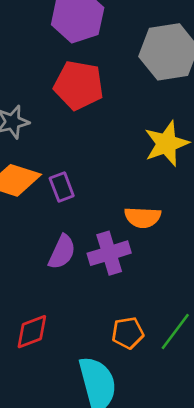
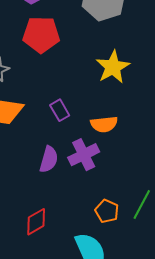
purple rectangle: (62, 187) -> (60, 110), moved
orange pentagon: (128, 333) -> (107, 211), turned -30

